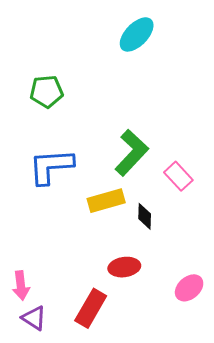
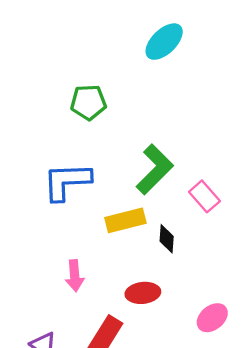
green pentagon: (46, 92) -> (88, 102), moved
pink arrow: (21, 285) -> (75, 276), moved

